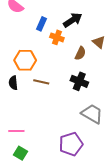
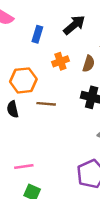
orange cross: (57, 37) -> (60, 61), moved, turned -32

